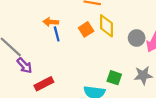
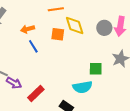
orange arrow: (51, 22) -> (28, 29), moved
orange square: (86, 29) -> (58, 34), turned -32

